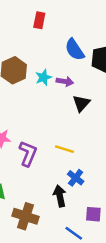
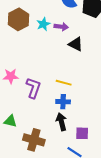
black triangle: (81, 103) -> (76, 44), turned -42
blue cross: (76, 178) -> (63, 102), moved, turned -32
purple square: (93, 214) -> (82, 133), moved

